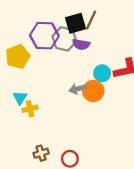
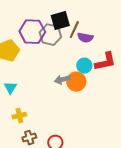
brown line: (91, 20) -> (74, 30), moved
purple semicircle: (81, 44) -> (85, 38), moved
yellow cross: (30, 109) -> (19, 116), moved

